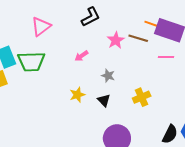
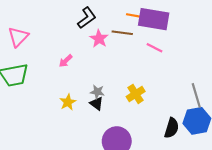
black L-shape: (91, 17) -> (87, 18), moved
pink line: (166, 57) -> (154, 48), turned 35
gray star: (108, 76) -> (97, 92), moved

